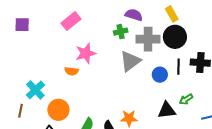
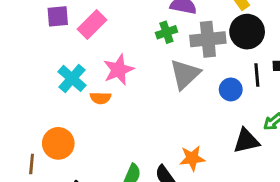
purple square: (22, 25) -> (58, 16), moved
cyan cross: (35, 90) -> (72, 78), moved
orange circle: (58, 110) -> (58, 143), moved

